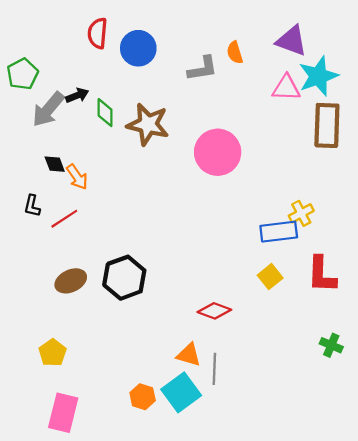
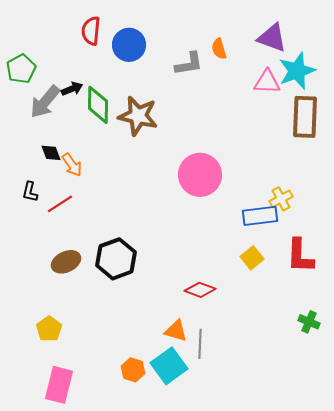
green diamond: (105, 113) -> (98, 105), size x1.4
pink circle: (218, 152) -> (200, 175), moved

